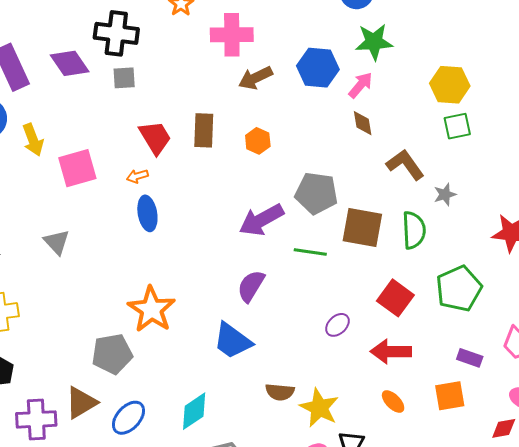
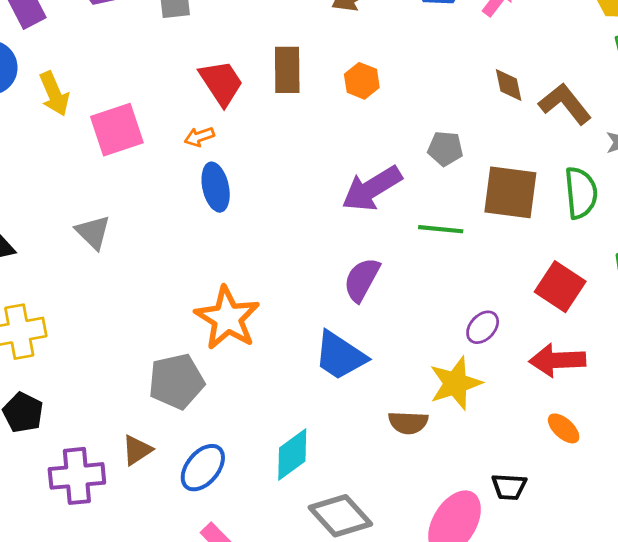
brown diamond: (363, 123) -> (509, 85), moved
gray pentagon: (316, 193) -> (445, 149), size x0.6
brown triangle: (81, 403) -> (137, 450), size x0.7
yellow star: (319, 408) -> (455, 383), moved, turned 30

